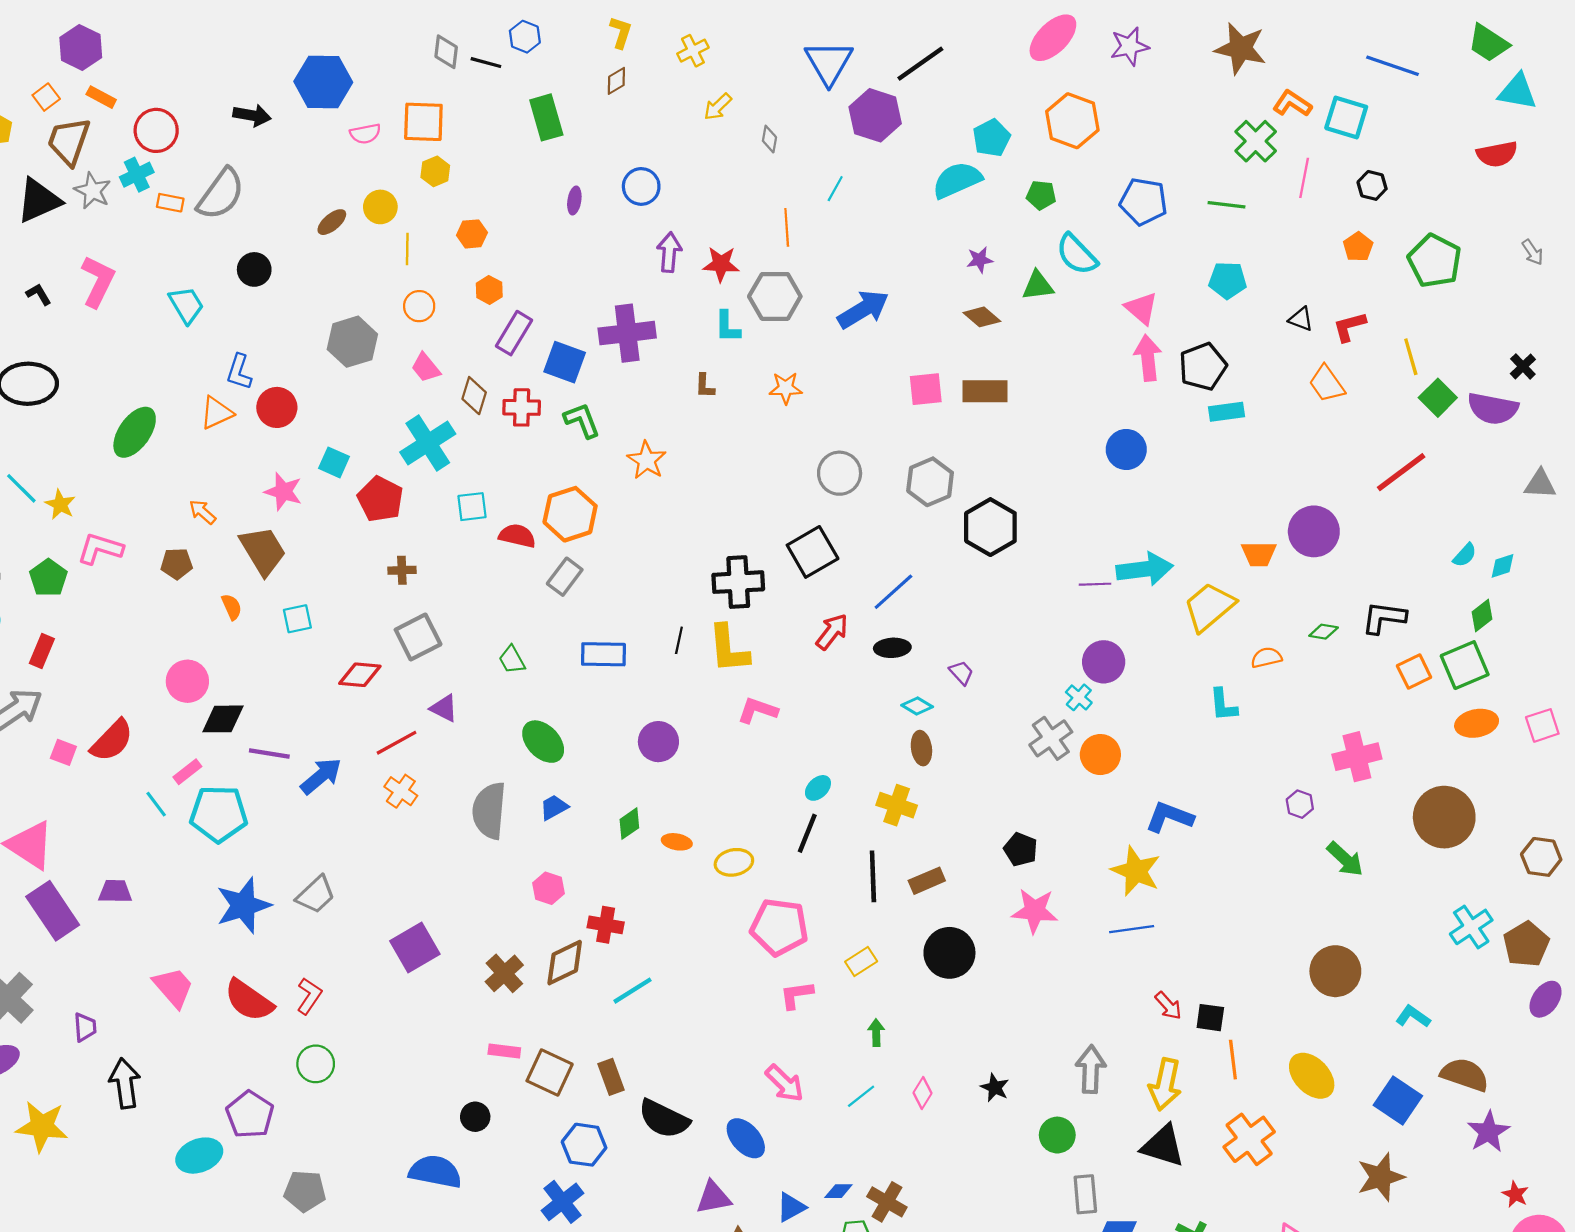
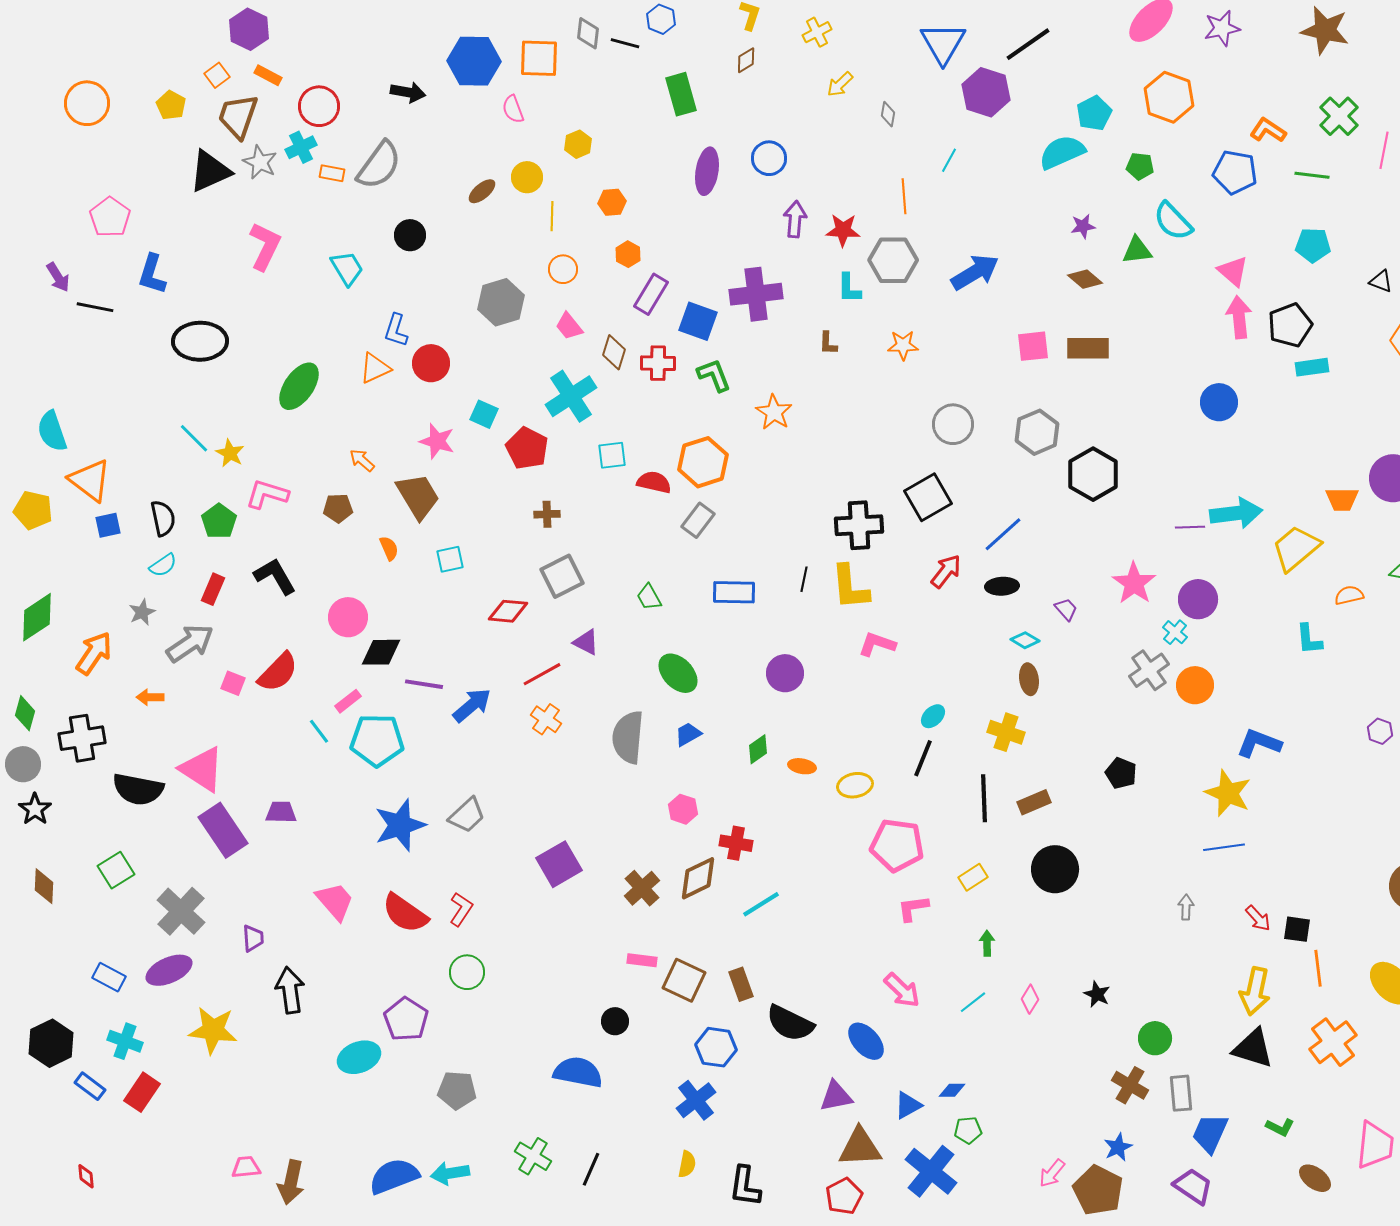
orange L-shape: (1292, 103) -> (1268, 130), moved
orange square: (423, 122) -> (539, 58), moved
pink semicircle: (365, 134) -> (513, 109), turned 80
purple ellipse: (574, 200) -> (707, 171), size x1.8
black L-shape: (39, 294) -> (275, 576), moved, size x1.8
pink star: (1035, 911) -> (1134, 583), moved, turned 30
gray arrow: (1091, 1069) -> (1186, 907), moved, size x0.6
brown cross: (887, 1202) -> (1130, 1085), moved

